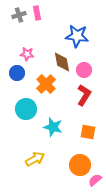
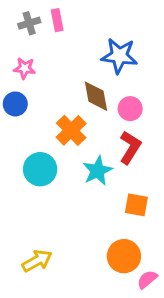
pink star: (27, 54) -> (25, 68), moved
blue circle: (17, 73) -> (15, 104), moved
cyan star: (53, 127) -> (98, 171), moved, turned 30
yellow arrow: (35, 159) -> (37, 261), moved

